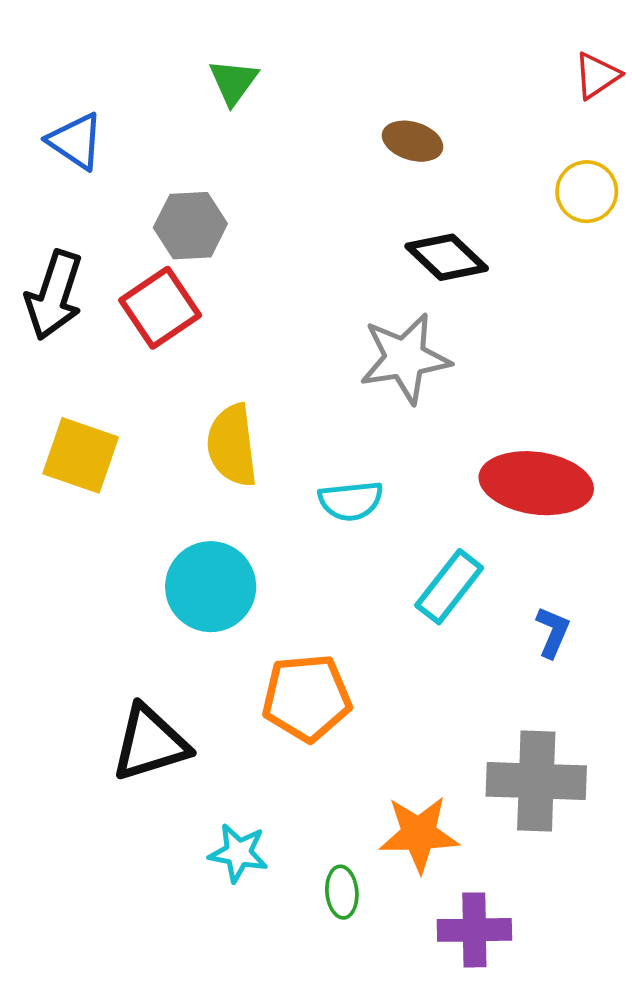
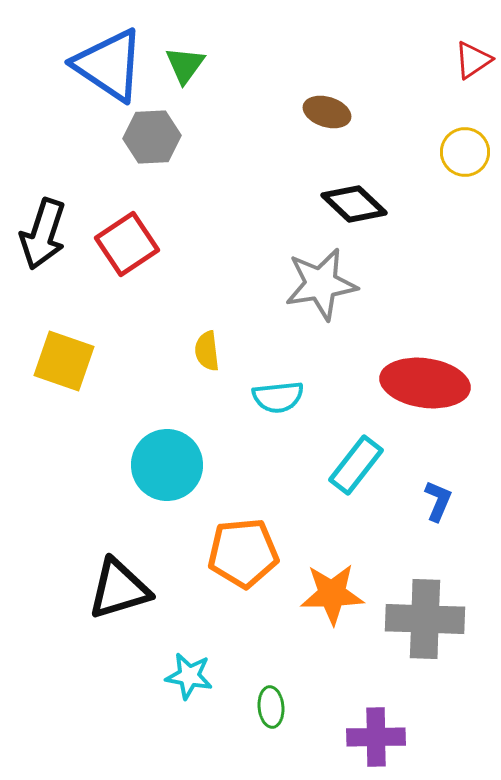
blue triangle: (76, 141) -> (109, 65), moved, size x1.6
gray hexagon: (190, 226) -> (152, 137), moved
yellow semicircle: (232, 445) -> (207, 351), moved, size x0.6
orange star: (419, 834) -> (332, 594), moved

